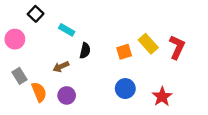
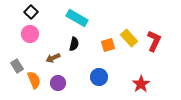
cyan rectangle: (67, 30) -> (77, 18), moved, size x1.5
pink circle: (15, 39) -> (30, 34), moved
blue circle: (125, 89) -> (99, 77), moved

